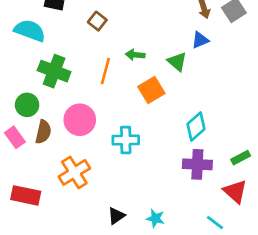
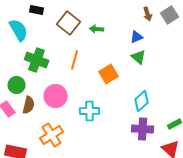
brown square: (97, 21) -> (69, 23), size x1.6
cyan semicircle: (30, 31) -> (19, 30), turned 40
blue triangle: (200, 40) -> (137, 37), moved
green arrow: (135, 55) -> (97, 29), moved
green triangle: (177, 62) -> (139, 57), moved

